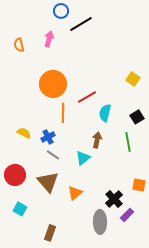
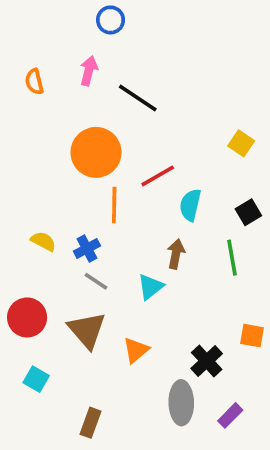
black line: (81, 24) -> (138, 98), moved, turned 65
purple rectangle: (127, 215) -> (230, 415), moved

